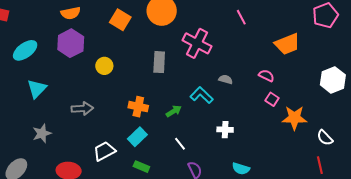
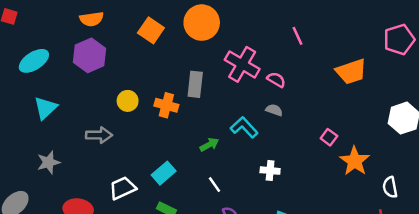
yellow circle: (104, 66) -> (128, 101), moved
pink semicircle: (266, 76) -> (276, 80), moved
orange cross: (138, 107) -> (166, 105), moved
orange star: (294, 118) -> (355, 161), turned 30
white semicircle: (325, 138) -> (390, 187), turned 30

